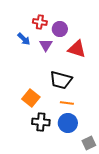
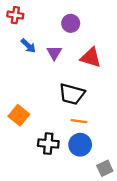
red cross: (40, 22) -> (15, 15), moved
purple circle: (60, 29) -> (71, 23), moved
orange square: (31, 98) -> (19, 115), moved

